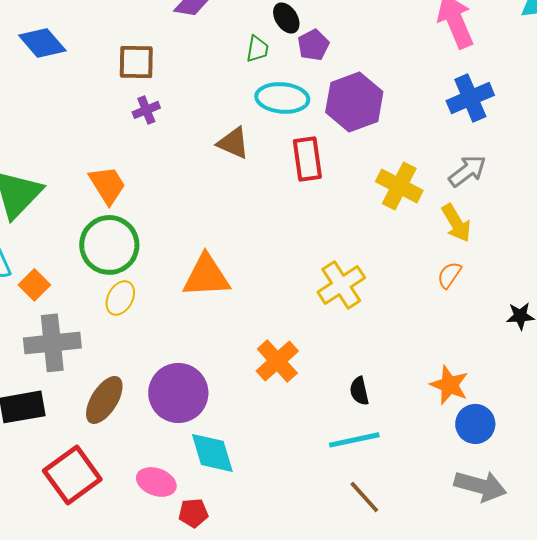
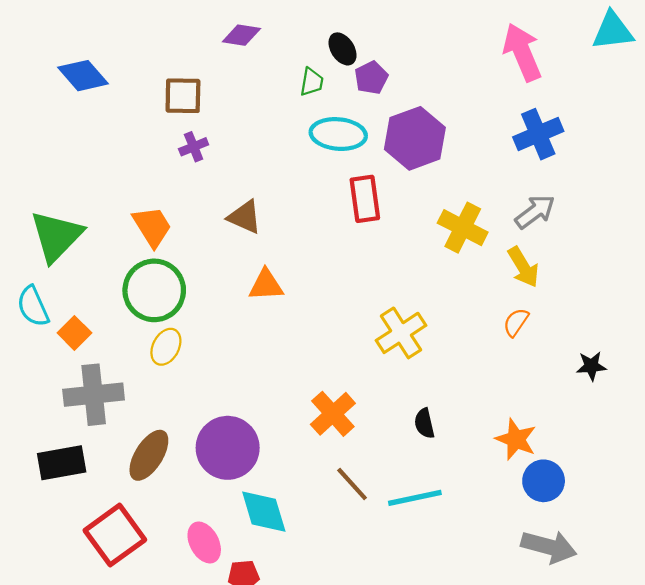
brown triangle: (233, 143) -> (245, 217), moved
orange triangle: (206, 276) -> (266, 285), moved, size x0.7
black semicircle: (359, 391) -> (424, 423), moved
pink ellipse: (156, 482) -> (204, 542), turned 42
brown line: (364, 497) -> (352, 484), moved

